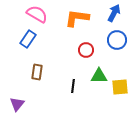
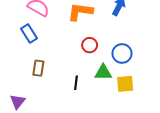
blue rectangle: (28, 39) -> (29, 34), turned -66
blue circle: (117, 40) -> (122, 53), moved

